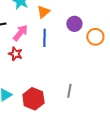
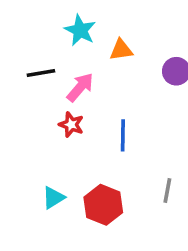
orange triangle: (43, 12) -> (121, 50), turned 32
blue line: (44, 38) -> (123, 135), moved

